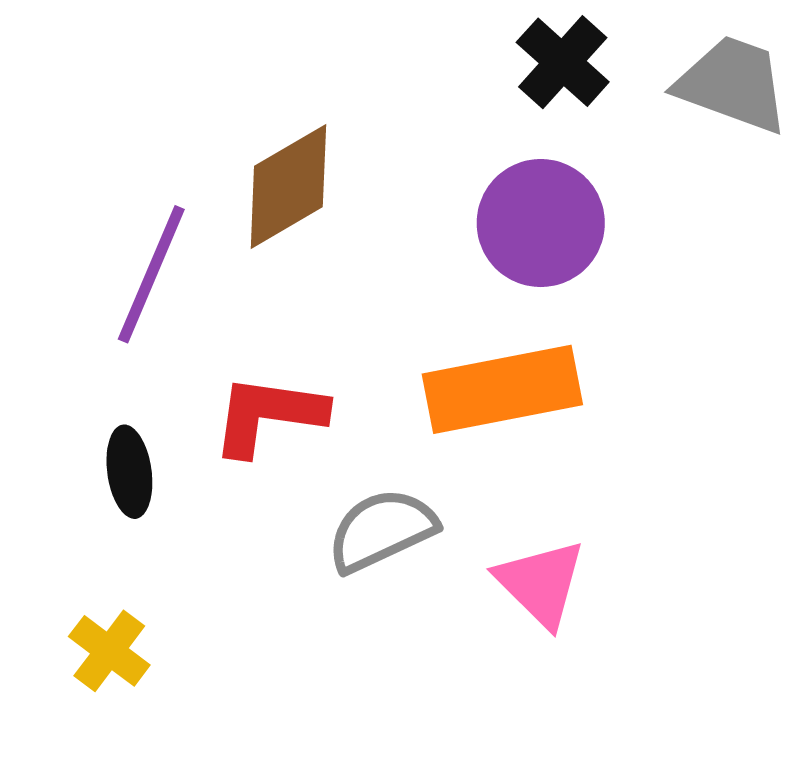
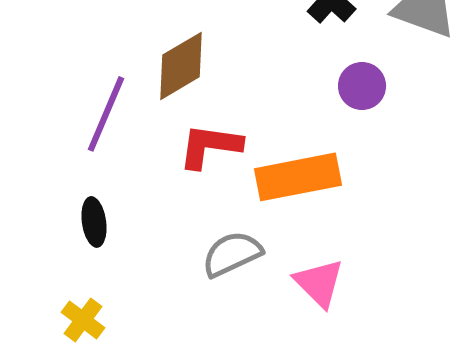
purple circle: (541, 223) -> (362, 86), moved, size x0.7
red L-shape: (268, 415) -> (210, 146), moved

